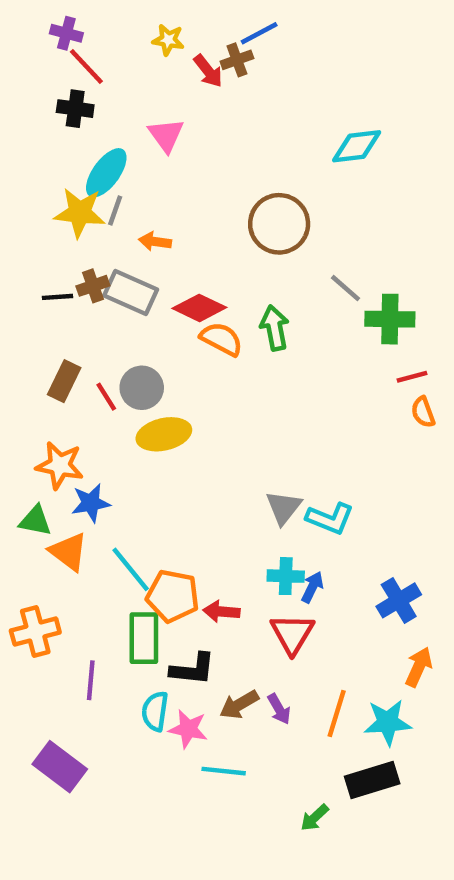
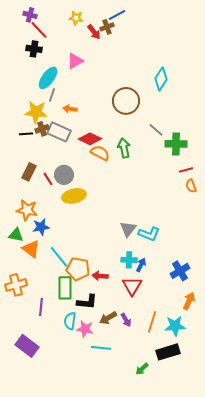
pink triangle: (166, 135) -> (75, 61), turned 36
cyan diamond: (357, 146) -> (161, 79), moved, turned -50
yellow star: (80, 213) -> (36, 112), moved

